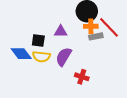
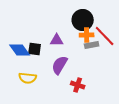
blue diamond: (21, 54) -> (20, 50), moved
yellow semicircle: (41, 57) -> (28, 78), moved

